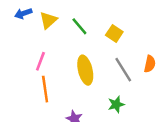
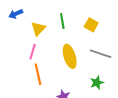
yellow triangle: (48, 20) -> (38, 29), moved
green line: (79, 26) -> (62, 21), turned 35
gray line: (123, 70) -> (101, 54), turned -35

